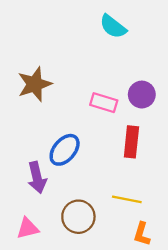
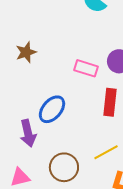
brown star: (35, 84) -> (26, 52), size x0.7
yellow line: (127, 199) -> (106, 152), turned -40

